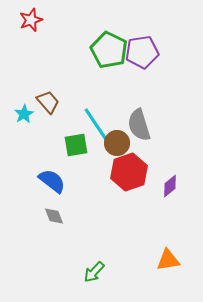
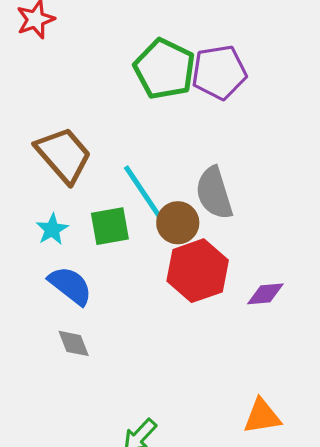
brown trapezoid: (48, 102) -> (64, 155), size x1.5
cyan star: (24, 114) -> (52, 229), moved
purple diamond: (170, 186) -> (265, 294), turned 35

